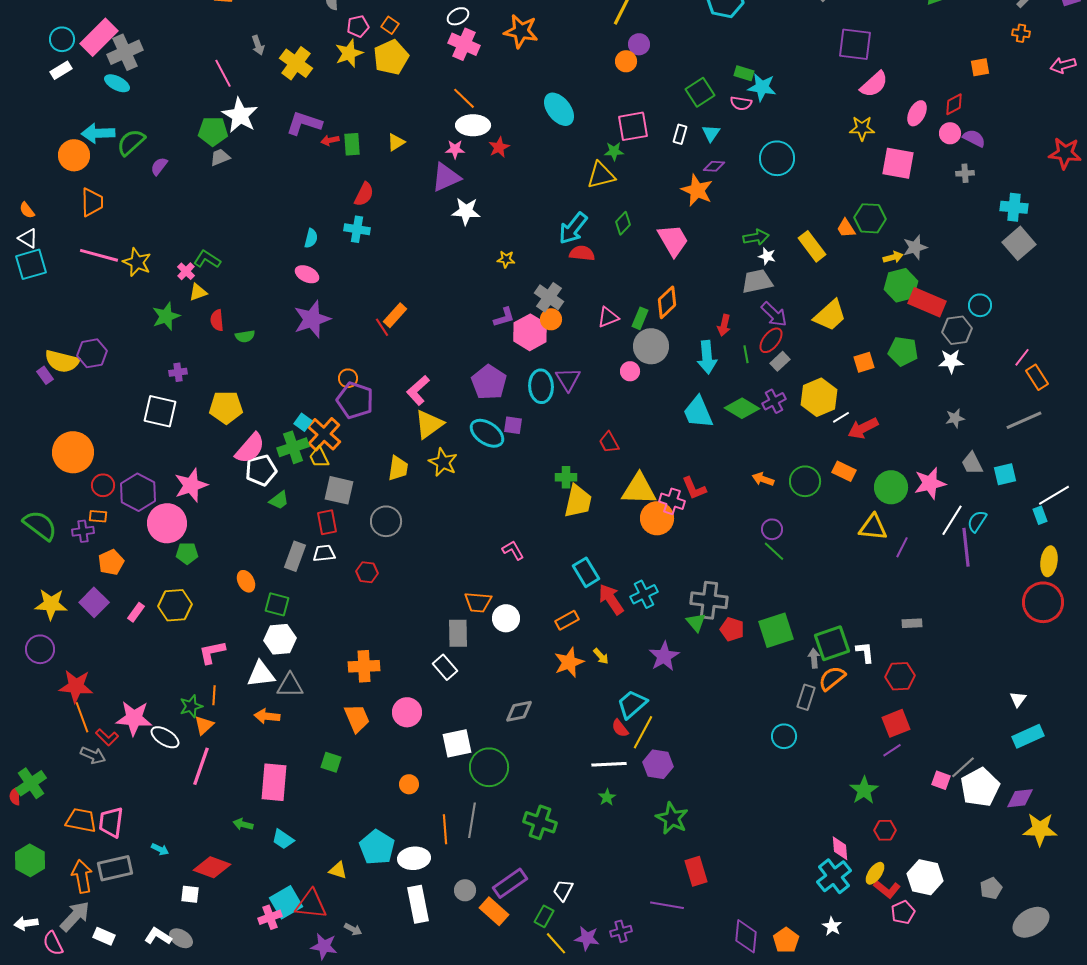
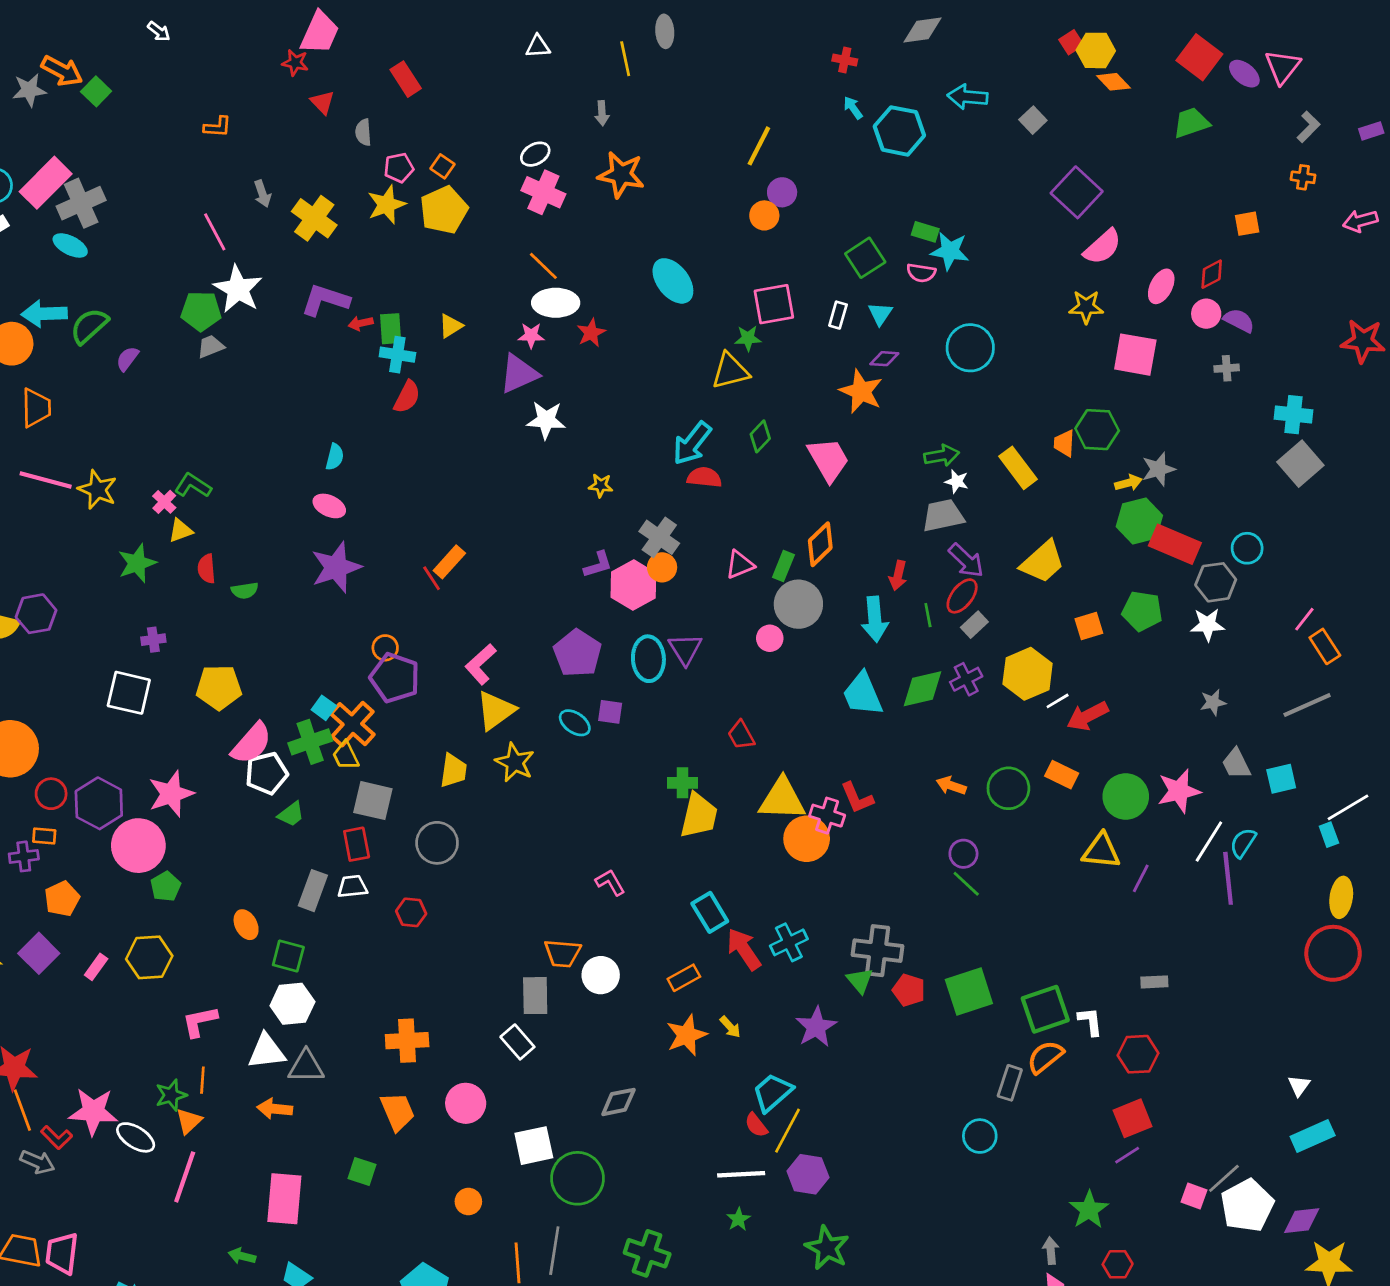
purple square: (855, 44) -> (1077, 192), turned 36
orange trapezoid: (846, 228) -> (1064, 443), turned 35
cyan cross: (357, 229) -> (397, 355), moved
green diamond: (742, 408) -> (923, 689), turned -44
cyan ellipse: (487, 433) -> (575, 723), size x0.7
green pentagon: (187, 553) -> (166, 886), turned -30
gray arrow: (814, 658) -> (1051, 1251), moved

